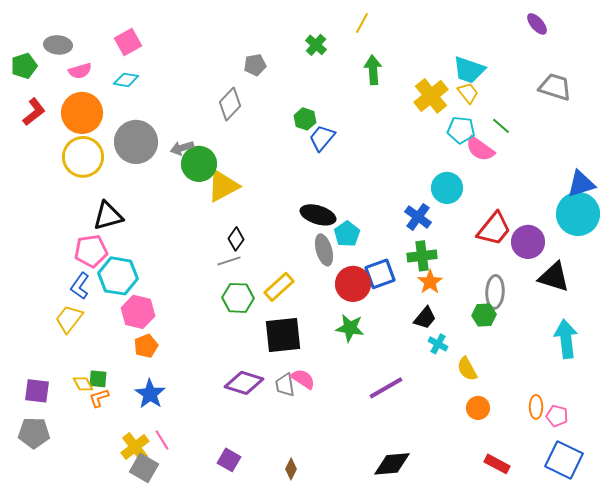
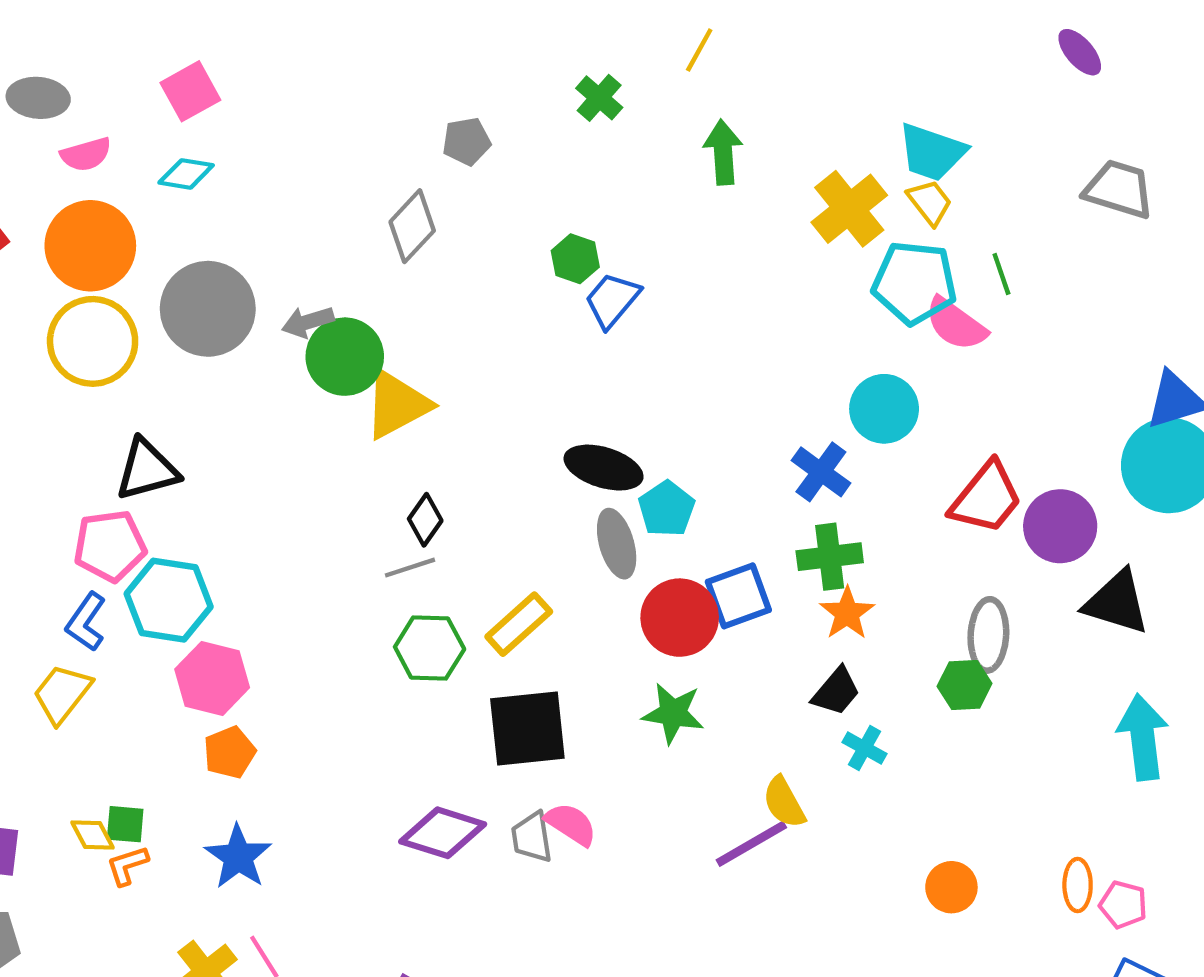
green line: (501, 126) -> (1001, 274), turned 30
cyan pentagon: (461, 130) -> (914, 283), size x1.4
yellow semicircle: (467, 369) -> (784, 802), moved

